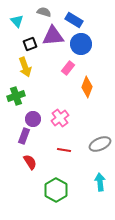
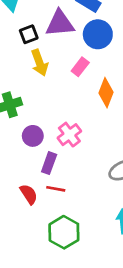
yellow arrow: (25, 67) -> (40, 63), moved
purple rectangle: (24, 136) -> (49, 163), moved
red line: (64, 150) -> (56, 189), moved

